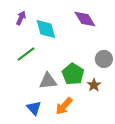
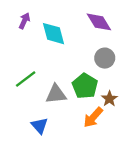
green line: (26, 54) -> (26, 79), moved
gray circle: (104, 59) -> (105, 58), moved
orange arrow: (64, 106) -> (93, 117), moved

